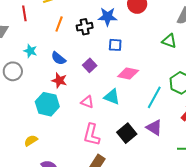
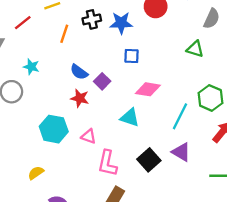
red line: (24, 13) -> (23, 23), turned 63
black cross: (85, 27) -> (92, 19), moved
blue semicircle: (58, 58) -> (79, 72), moved
red star: (59, 80) -> (80, 98), moved
pink triangle: (87, 102) -> (89, 136), moved

